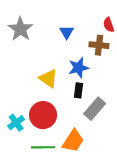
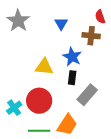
blue star: (79, 68) -> (72, 57), turned -30
yellow triangle: (48, 79) -> (44, 67), turned -30

